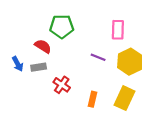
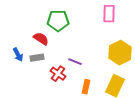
pink rectangle: (118, 30) -> (109, 14), moved
purple line: (98, 57) -> (75, 62), moved

